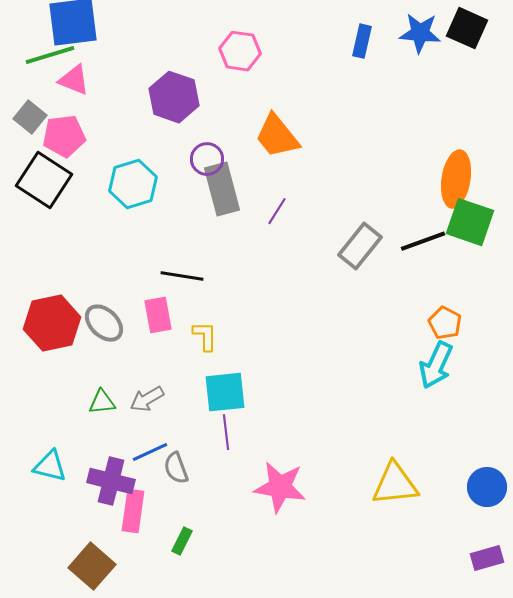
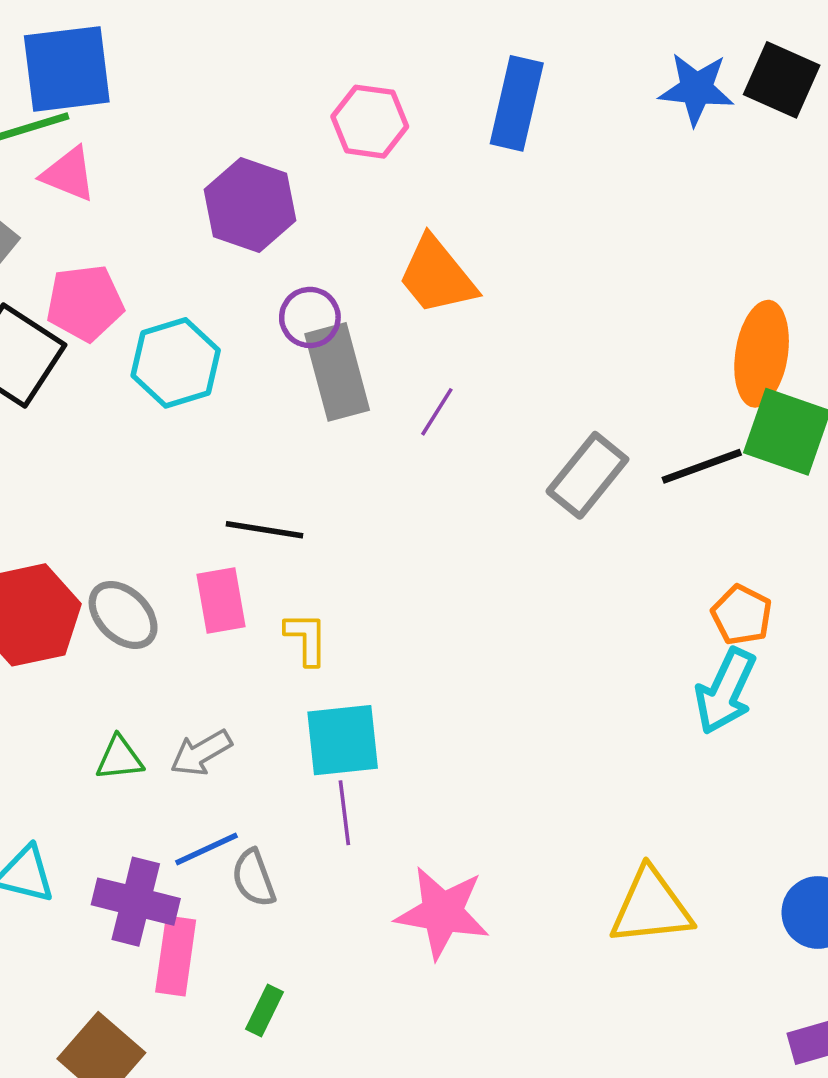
blue rectangle: (362, 41) -> (517, 103), moved, size x1.5
pink pentagon: (64, 136) -> (85, 303), moved

